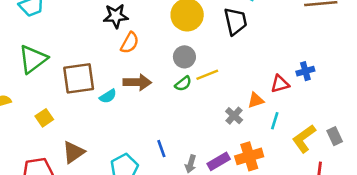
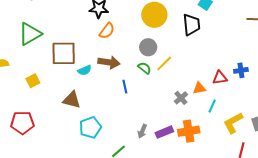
yellow line: (207, 75) -> (164, 63), turned -30
green semicircle: (183, 84) -> (144, 68), turned -112
blue line: (161, 149) -> (125, 87), moved
brown triangle: (73, 152) -> (72, 100), moved, turned 42

